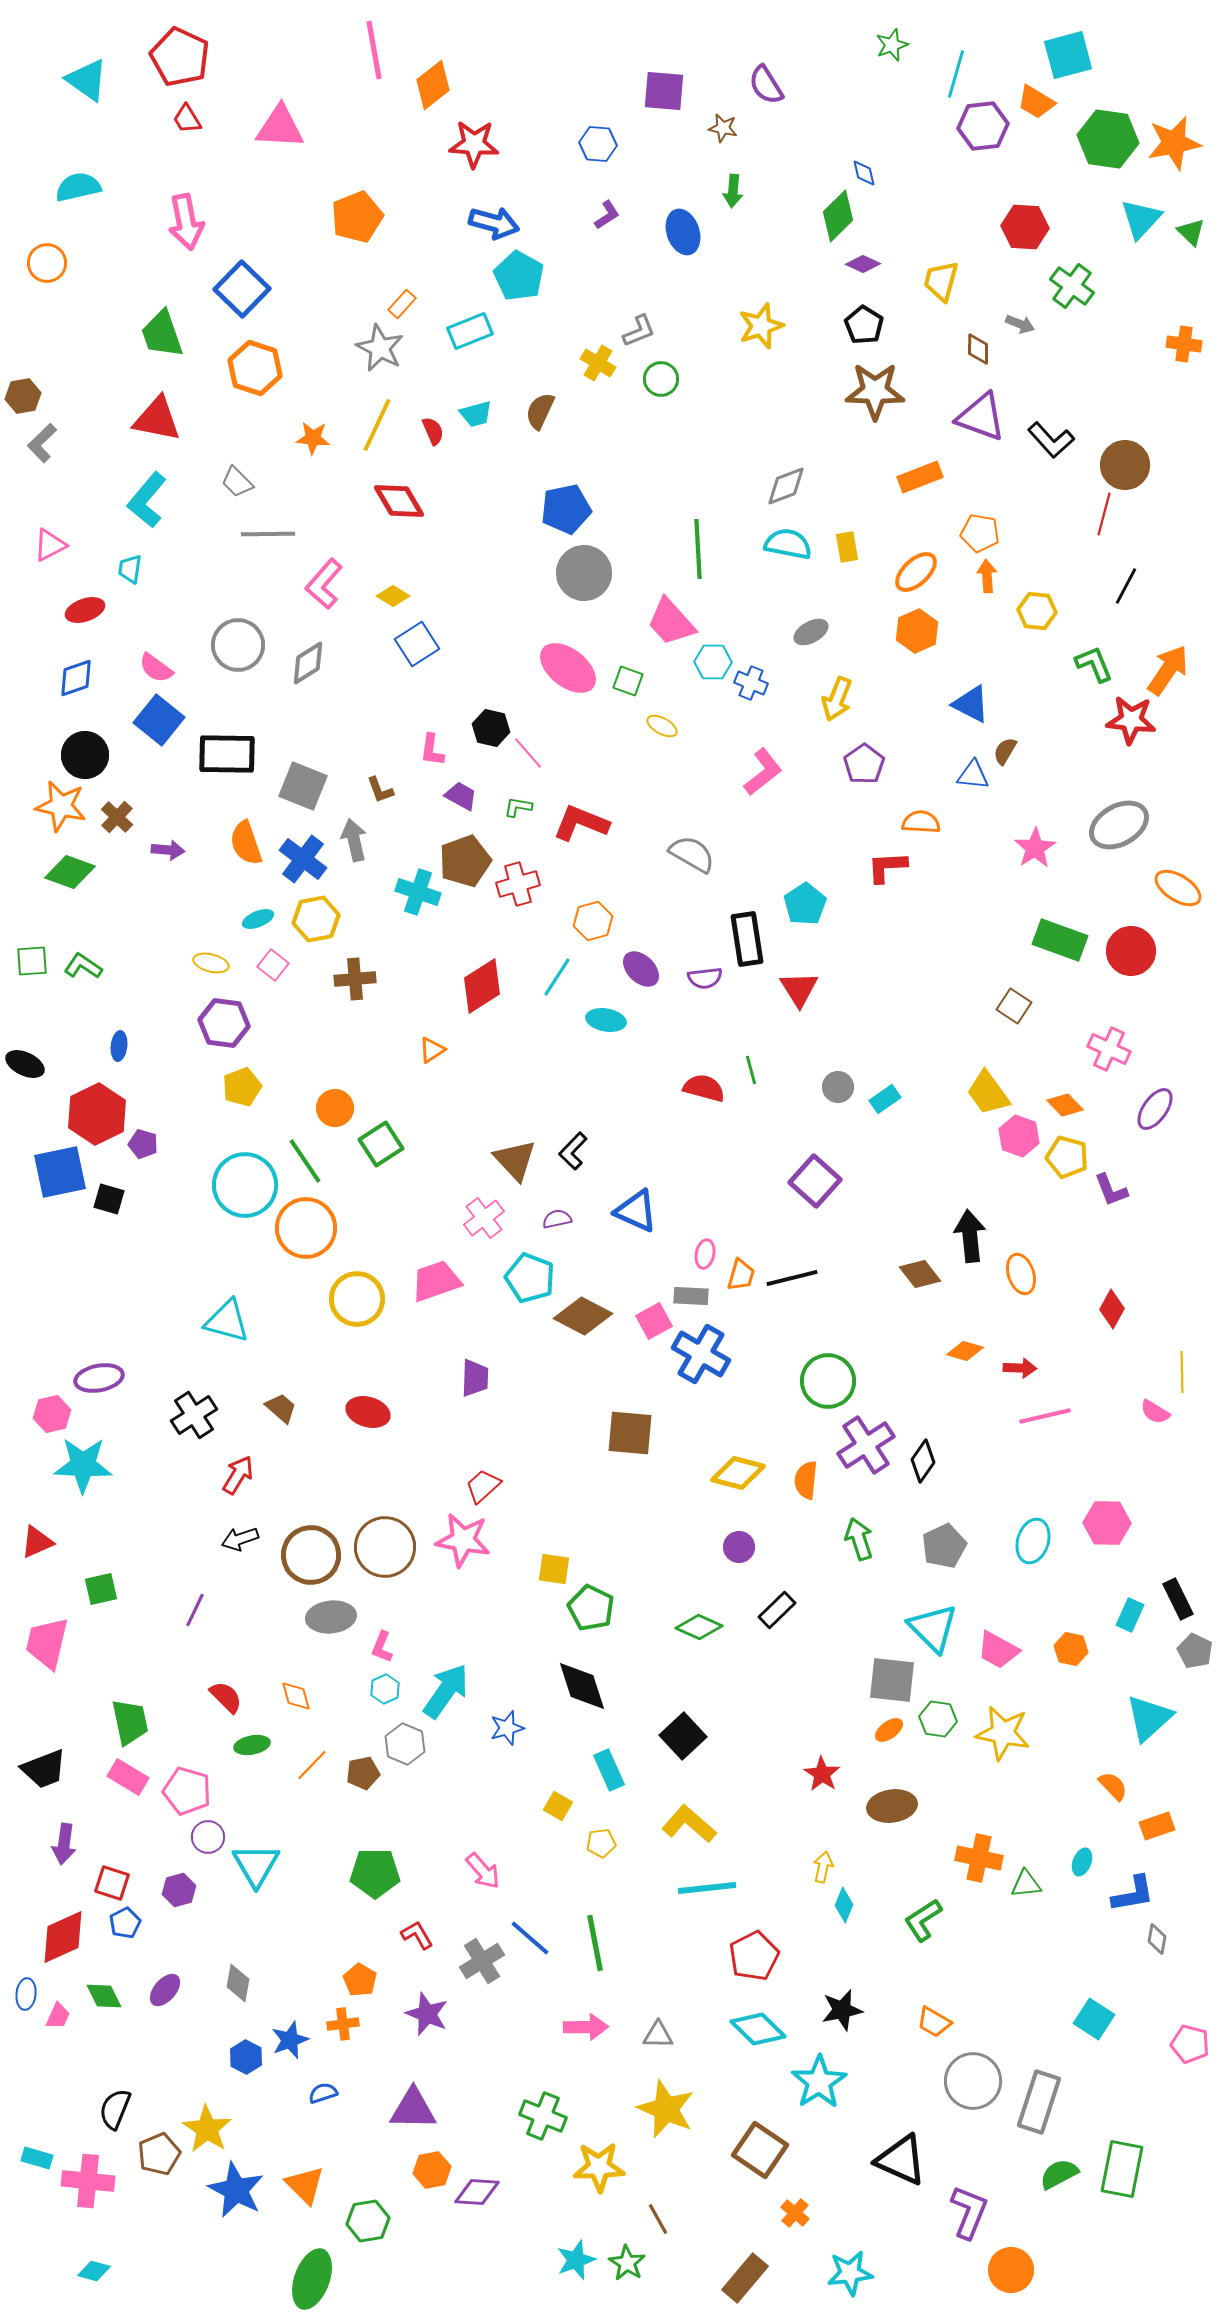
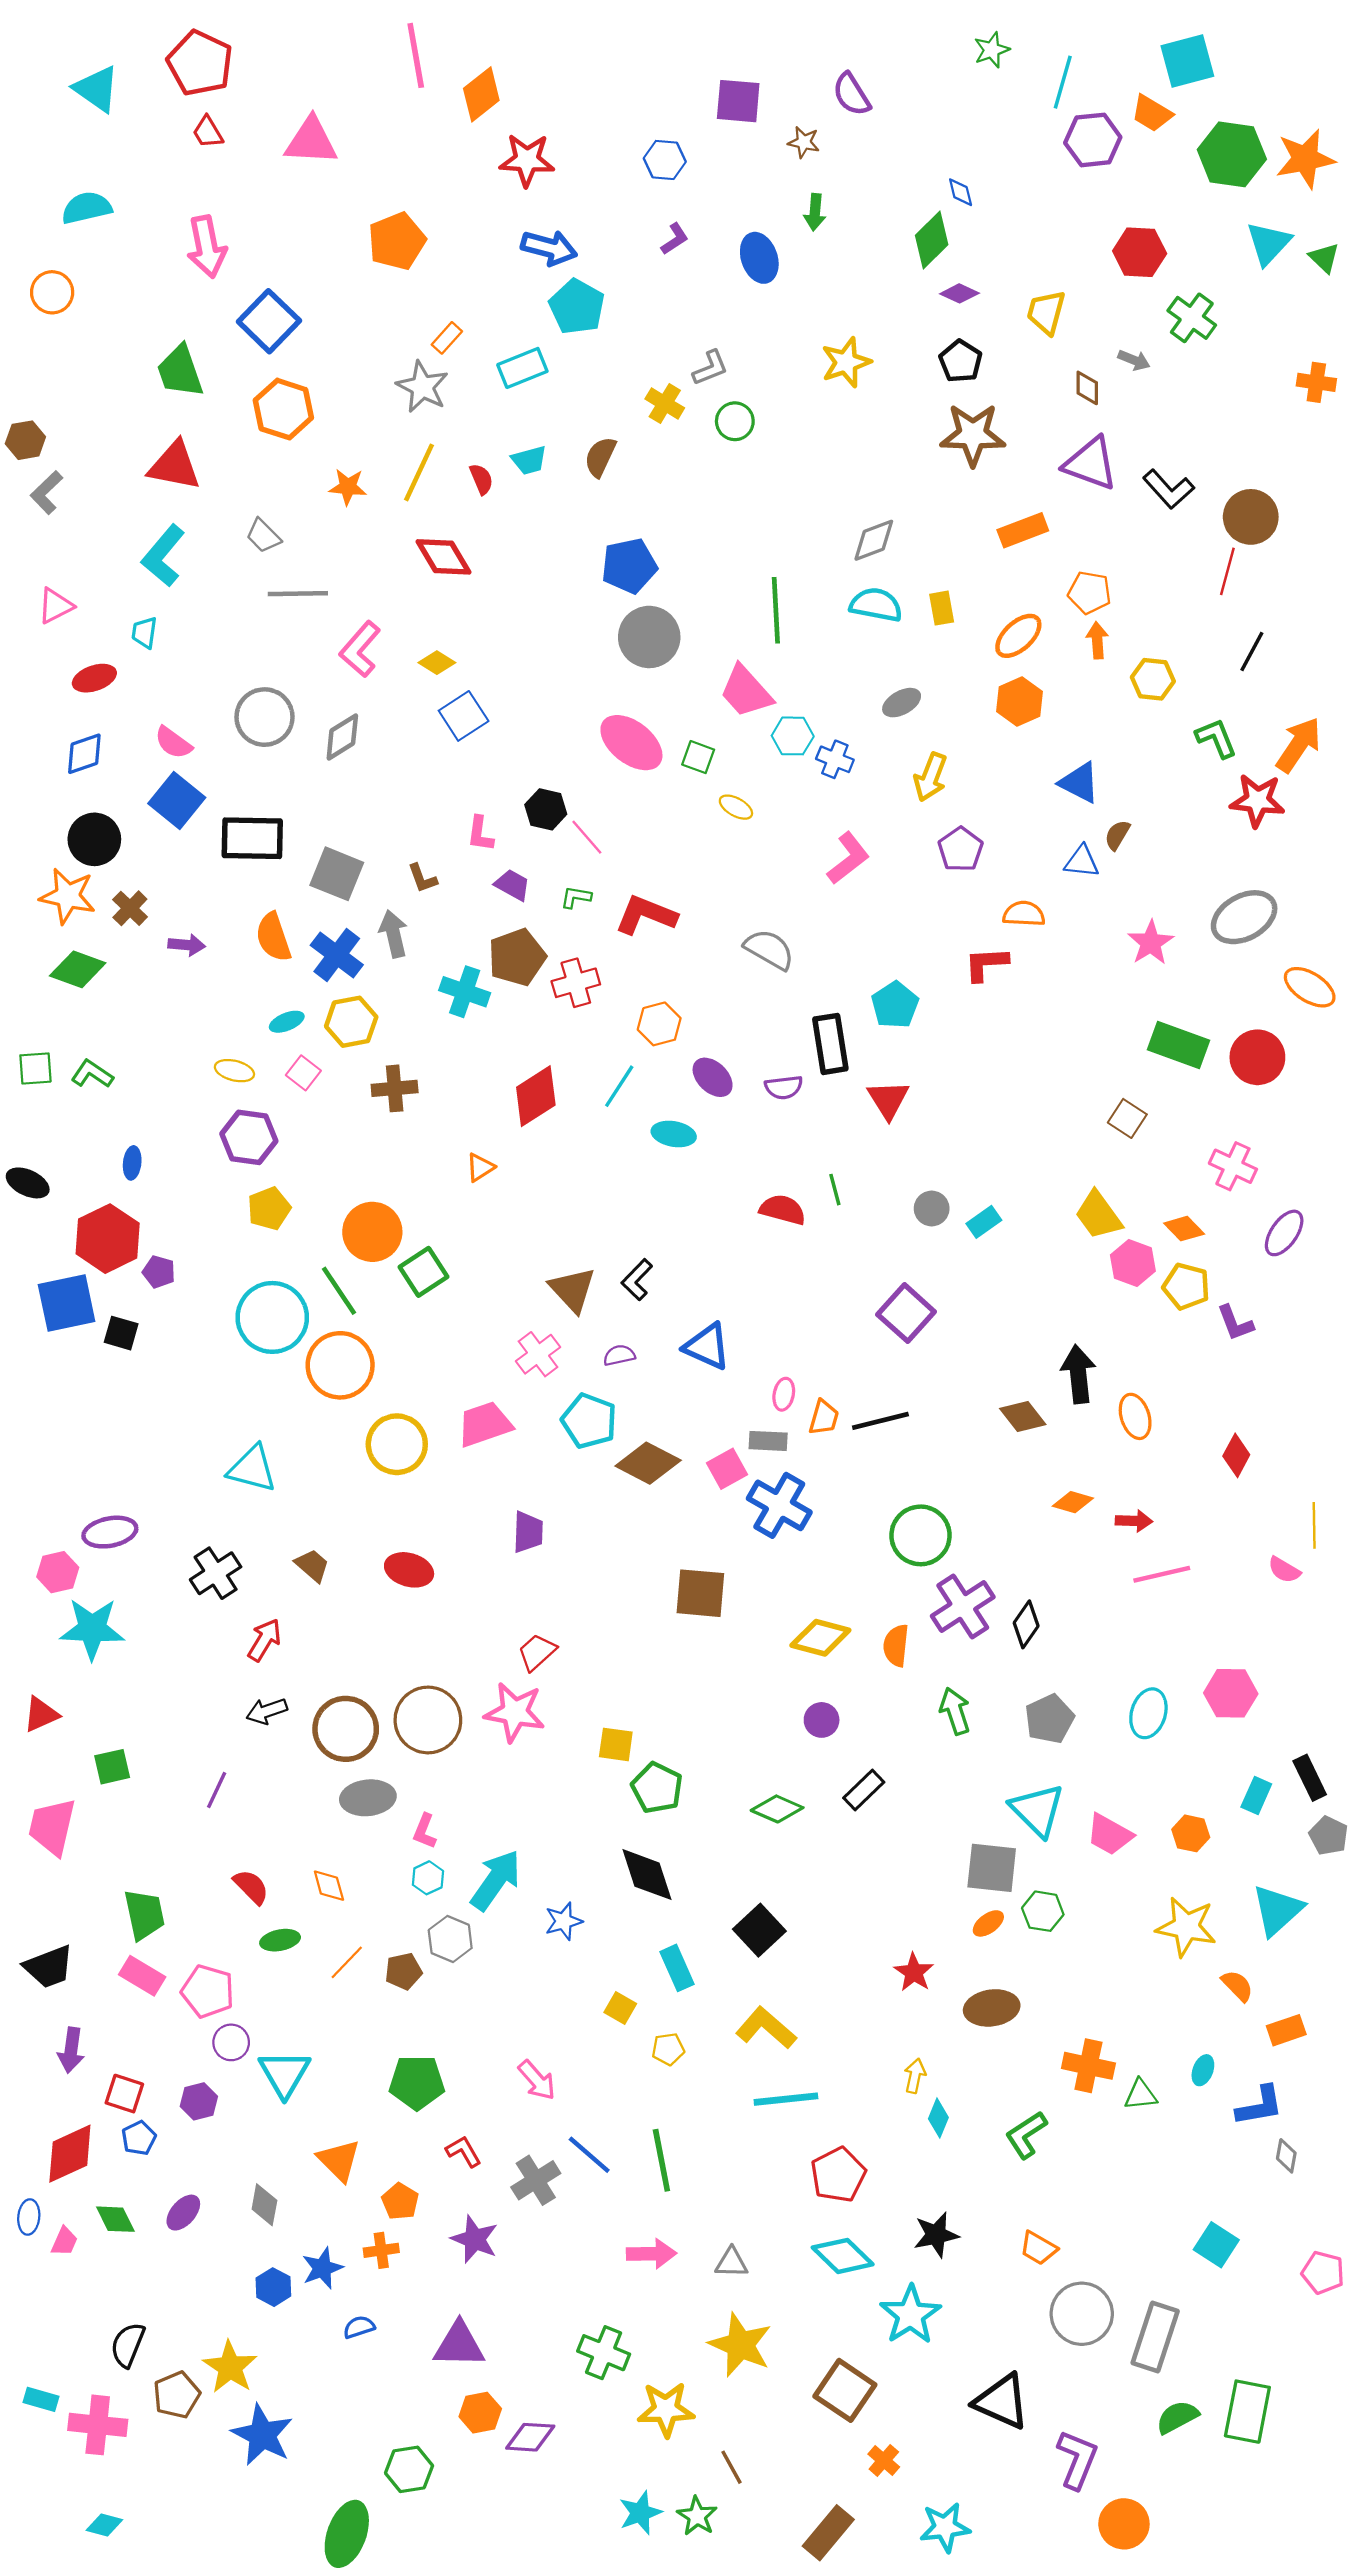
orange circle: (335, 1108) -> (372, 1232), size x1.4
yellow star: (1003, 1733) -> (1186, 1927), moved
orange triangle: (305, 2185) -> (339, 2160), moved

